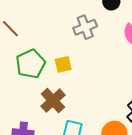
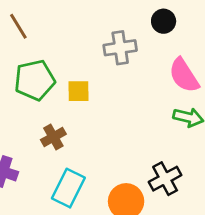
brown cross: (53, 101) -> (53, 137), size x0.7

